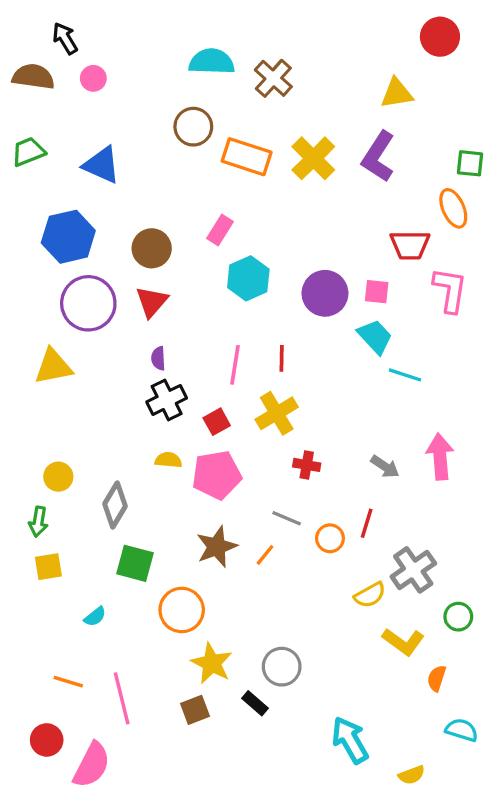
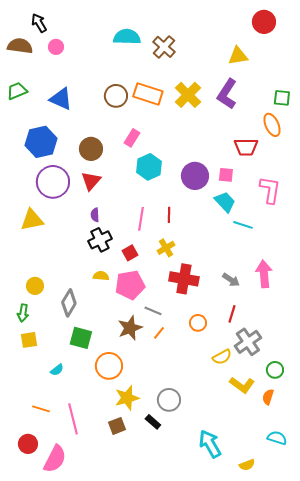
brown circle: (193, 127) -> (116, 96), moved
pink L-shape: (450, 290) -> (270, 190), moved
yellow cross: (277, 413) -> (166, 248), size x0.7
red cross: (307, 465) -> (184, 279), size x1.8
gray line: (287, 518) -> (153, 311), moved
red line: (367, 523) -> (232, 314), moved
yellow star: (212, 663) -> (127, 398), turned 30
orange semicircle: (437, 678) -> (268, 397), moved

